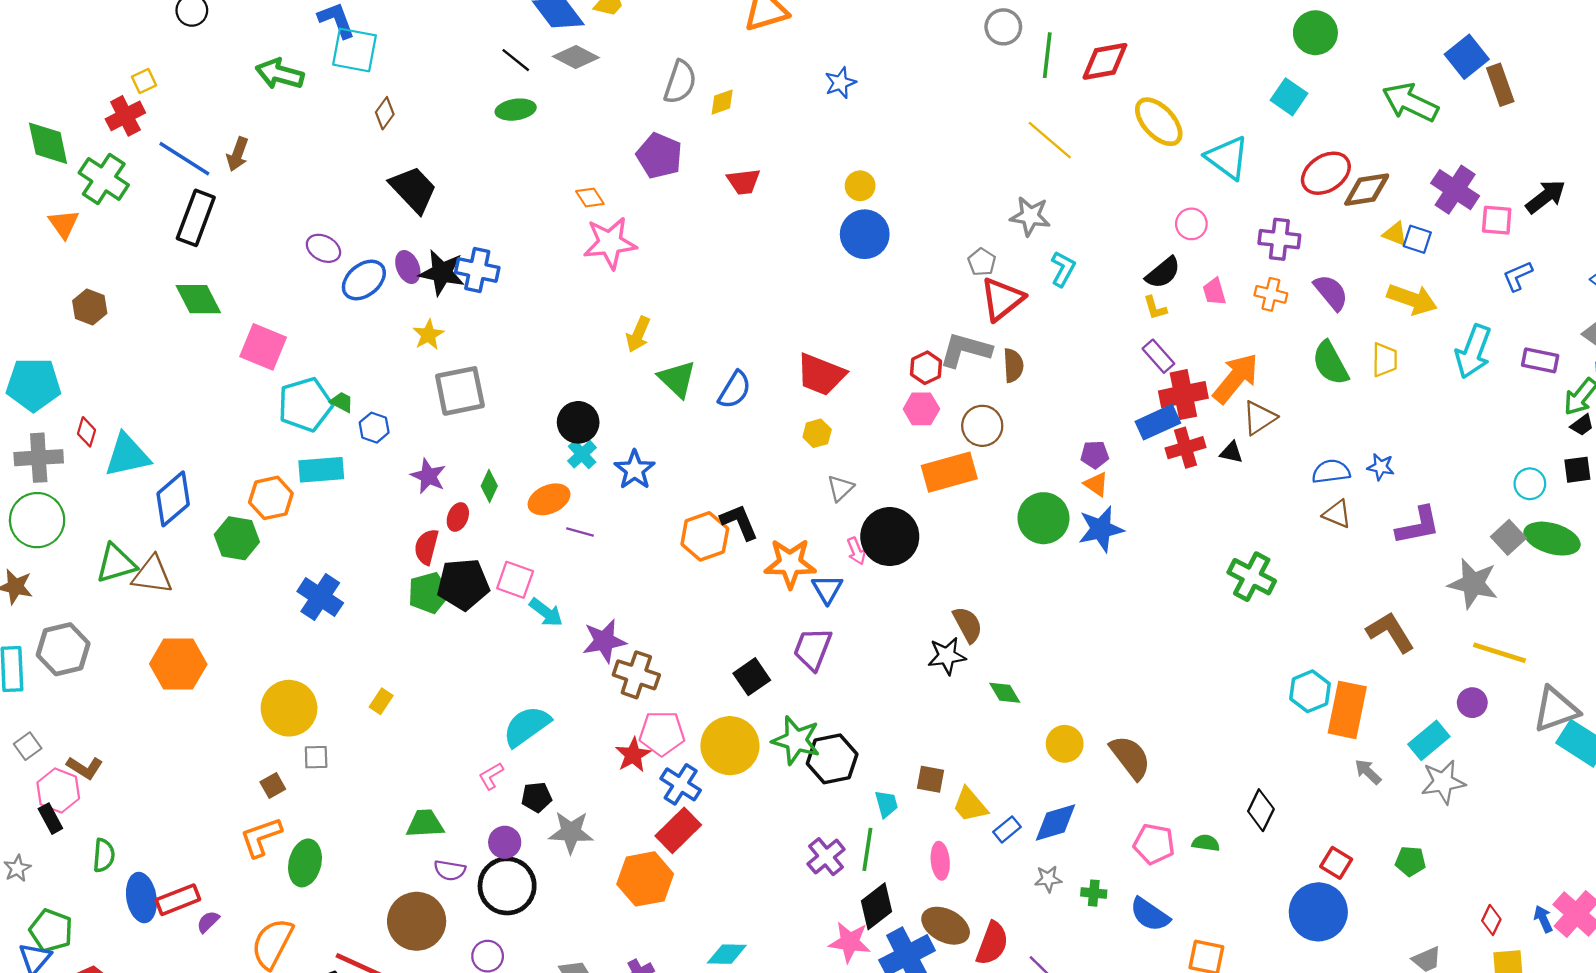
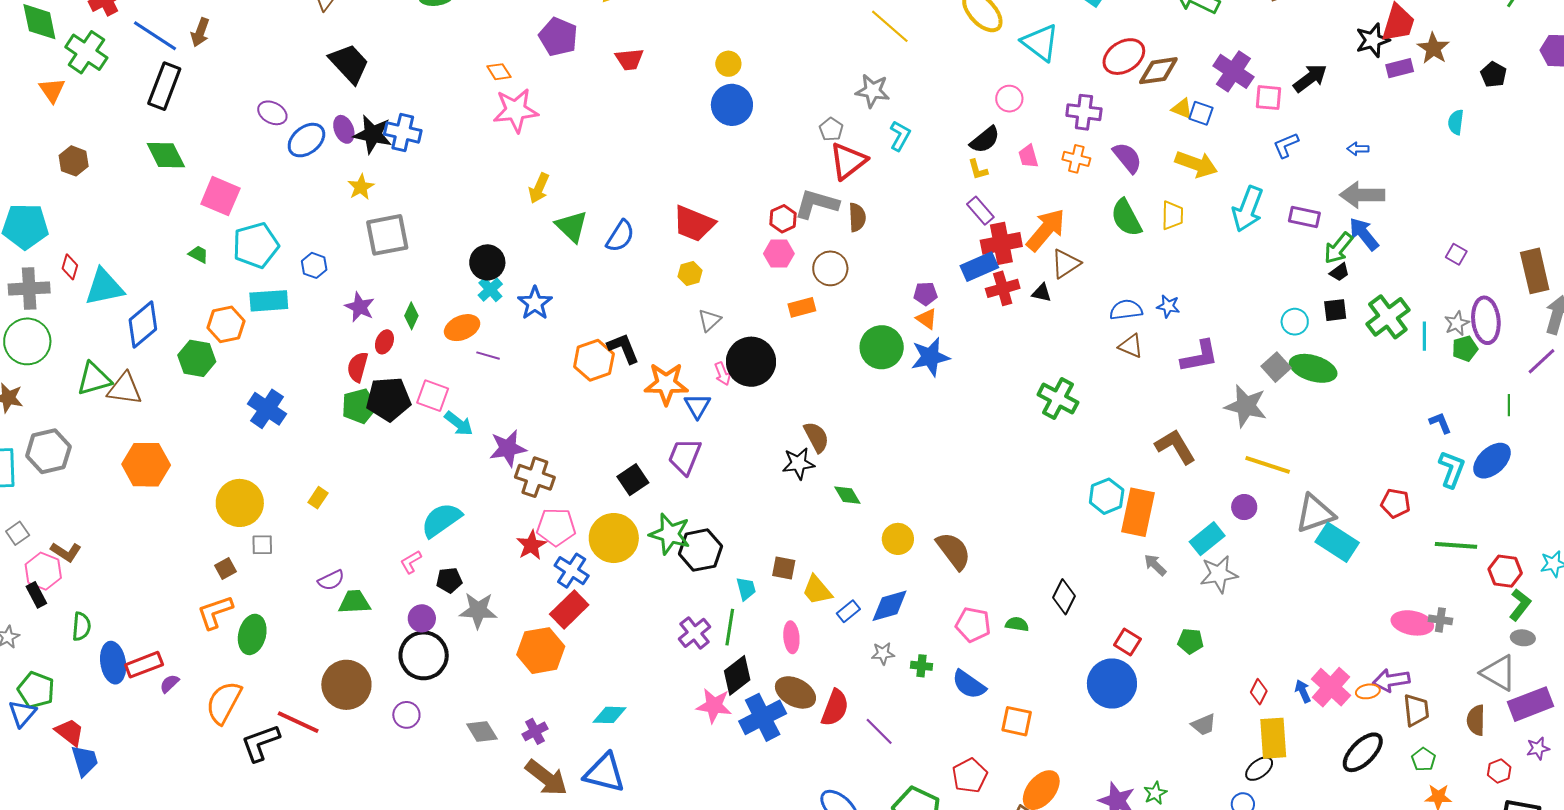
green trapezoid: (342, 402) -> (198, 254), moved
orange rectangle: (949, 472) -> (802, 307), size x0.6
purple semicircle: (450, 870) -> (331, 580), moved, turned -36

